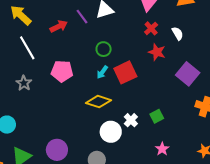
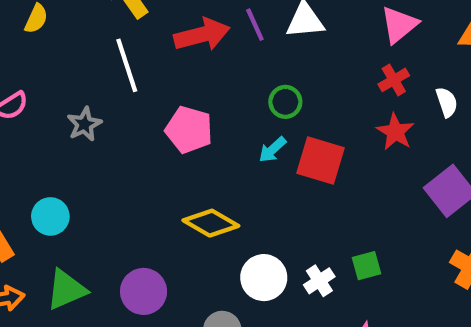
red arrow: (59, 26) -> (202, 35), size x1.4
red square: (125, 72) -> (320, 160), turned 30
gray star: (24, 83) -> (84, 124), moved
yellow diamond: (98, 102) -> (211, 223), moved
white cross: (131, 120) -> (319, 281), moved

